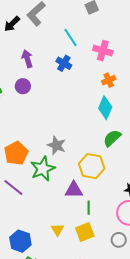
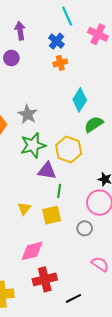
orange cross: (109, 80) -> (60, 63), moved
cyan diamond: (105, 108) -> (80, 100), moved
gray star: (57, 145) -> (28, 114), moved
green star: (43, 169) -> (33, 145), moved

